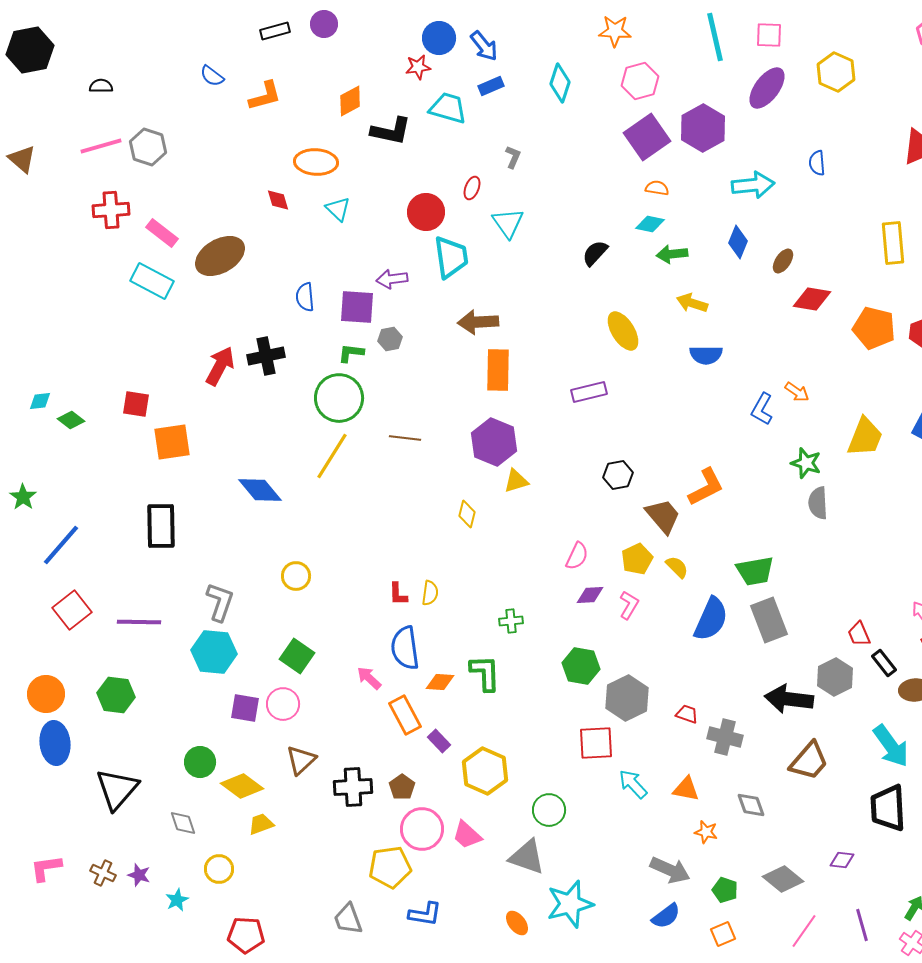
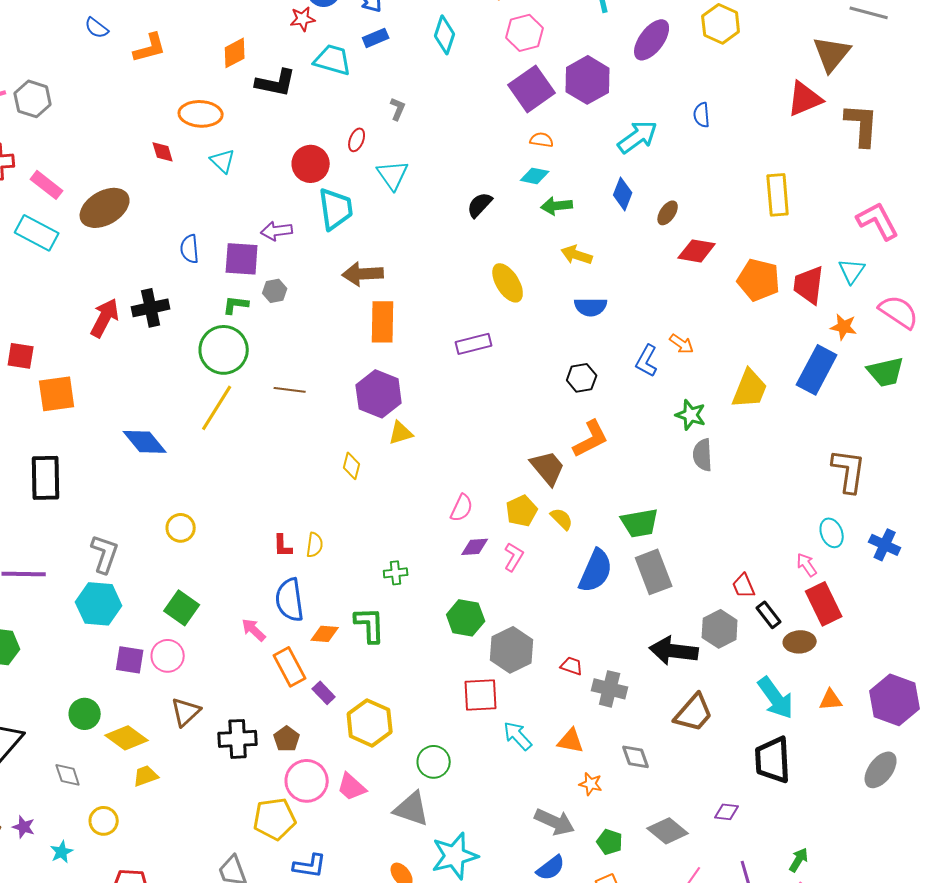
cyan arrow: (753, 185) -> (638, 137), turned -30
black hexagon: (618, 475) -> (582, 378), moved

